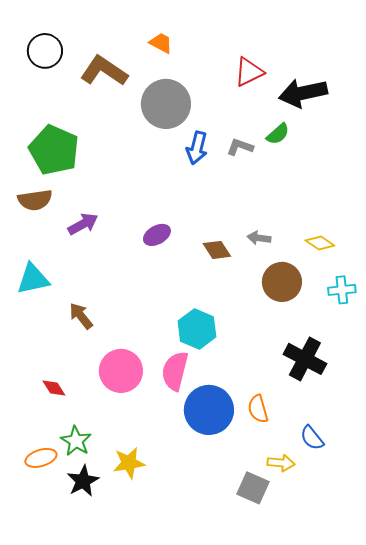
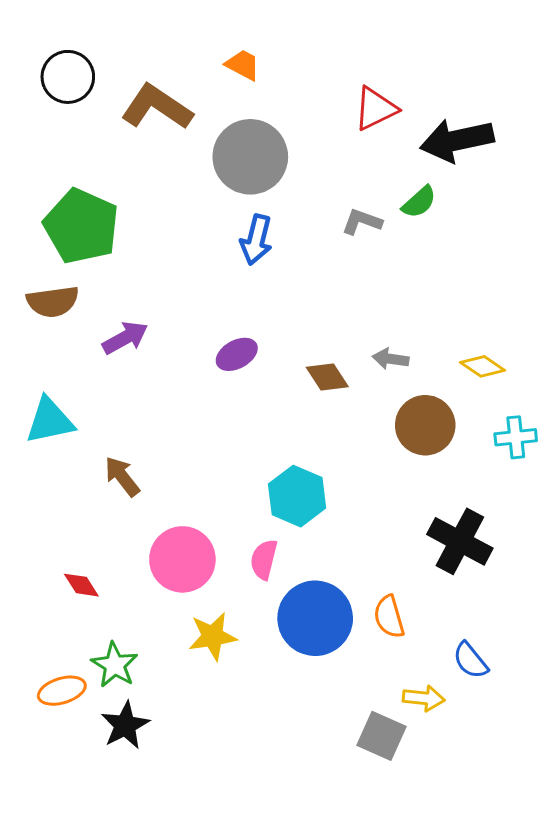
blue arrow: (197, 148) -> (256, 240), moved
pink semicircle: (175, 371) -> (264, 559), size x0.7
yellow star: (129, 463) -> (213, 636), moved

